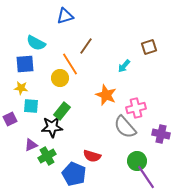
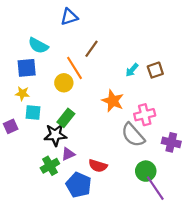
brown square: (149, 47) -> (155, 70), moved
purple triangle: (31, 145) -> (68, 154), moved

